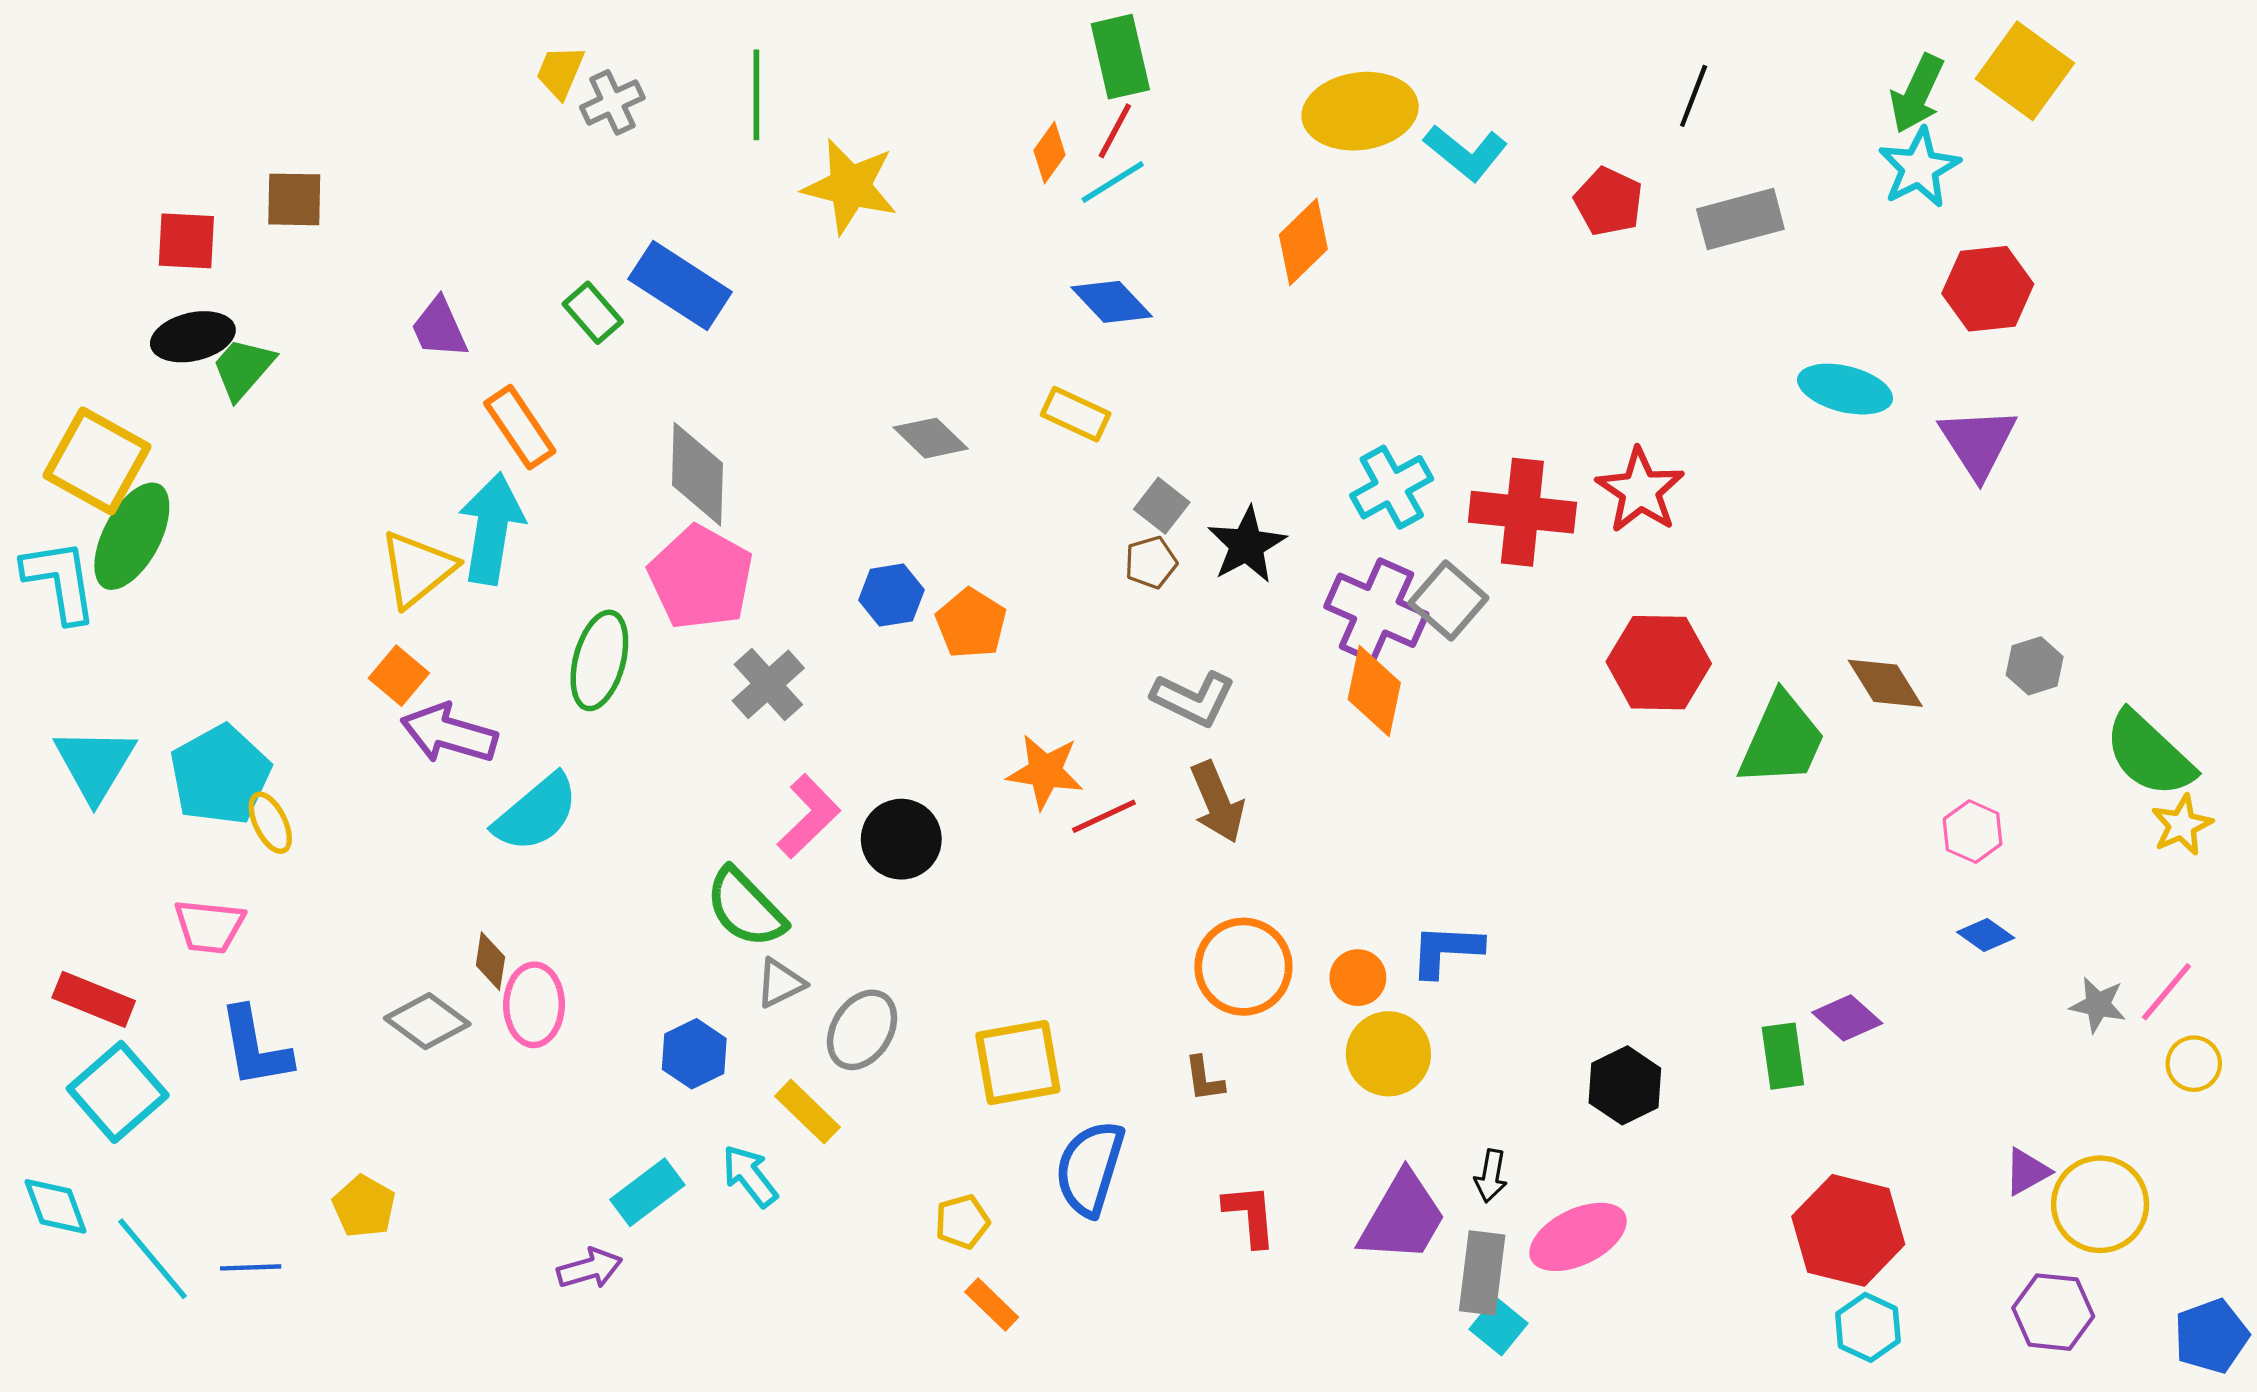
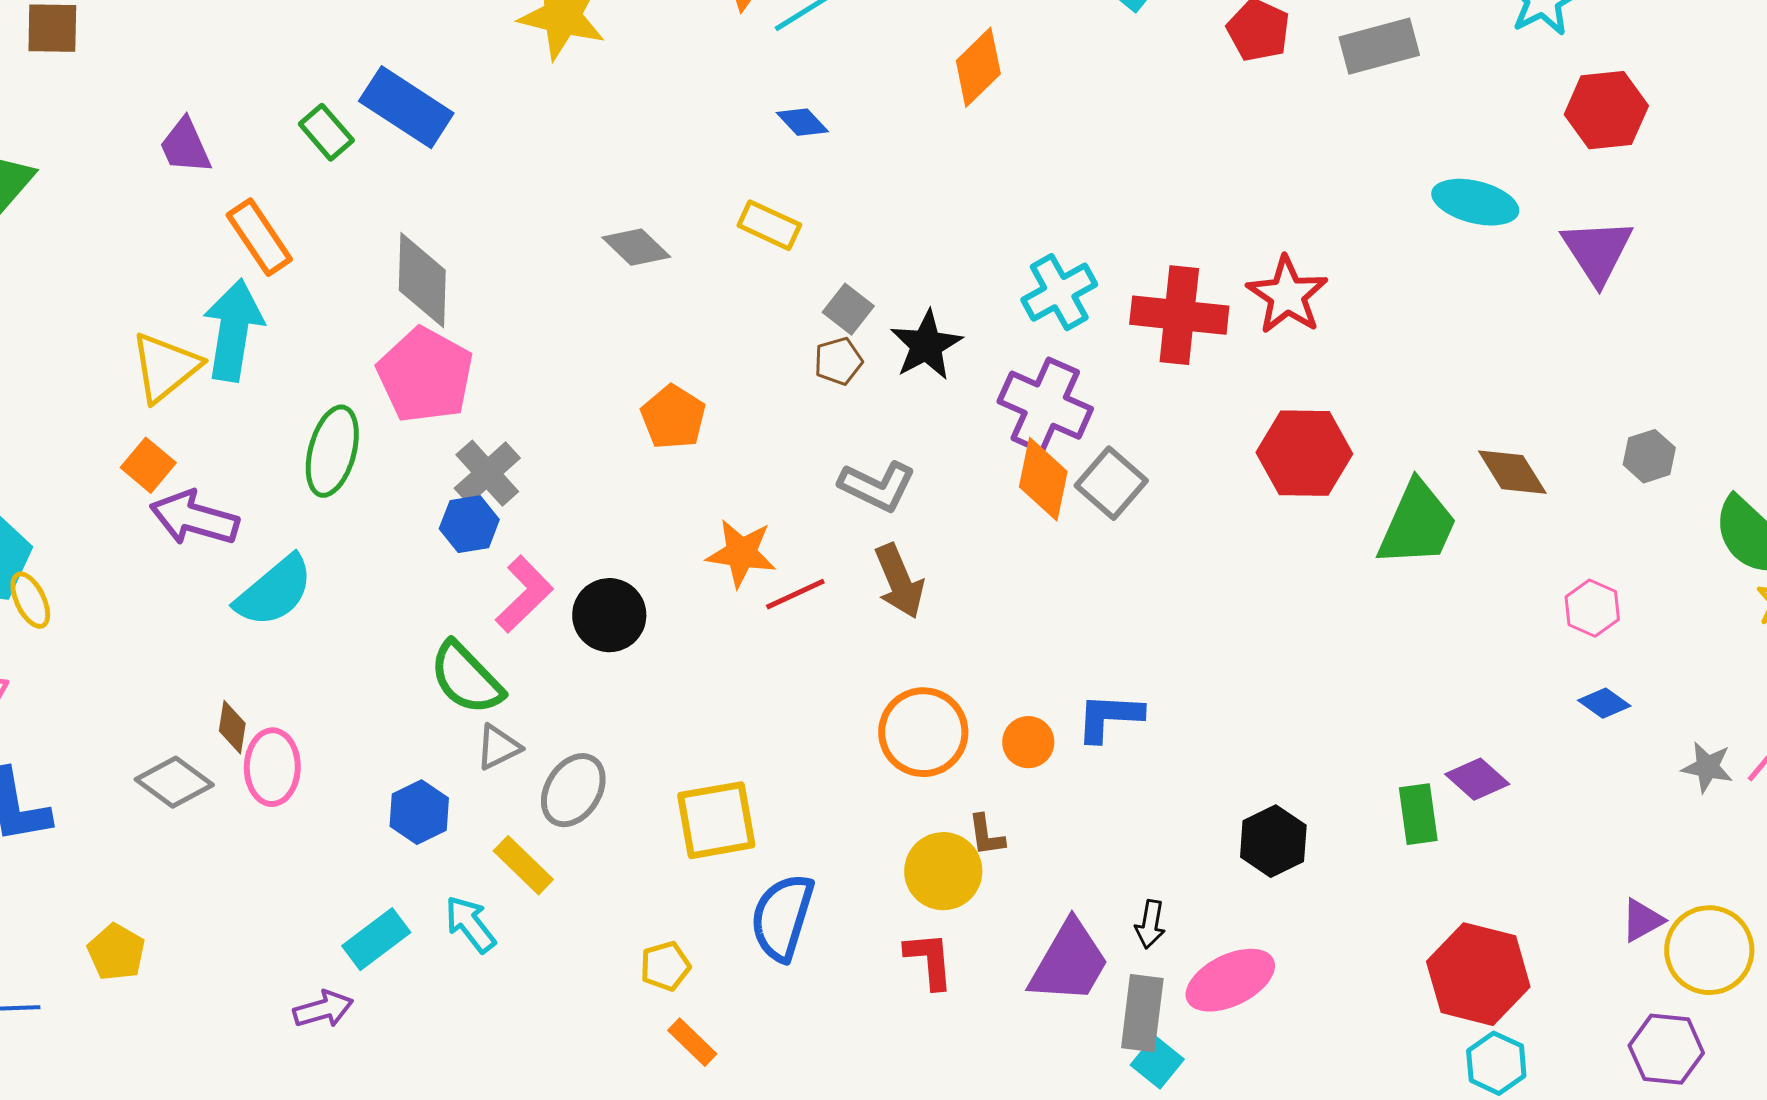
blue diamond: (1112, 302) -> (802, 122), size x0.7
blue hexagon: (891, 595) -> (469, 524), moved
gray square: (1448, 600) -> (1111, 483), moved
yellow circle: (1388, 1054) -> (943, 871), moved
brown L-shape: (1204, 1079) -> (986, 835), moved

